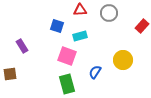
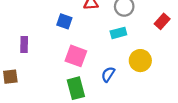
cyan rectangle: (80, 36) -> (118, 33), moved
purple rectangle: (22, 46) -> (24, 44), turned 32

